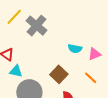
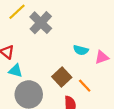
orange line: (91, 78) -> (85, 86), moved

